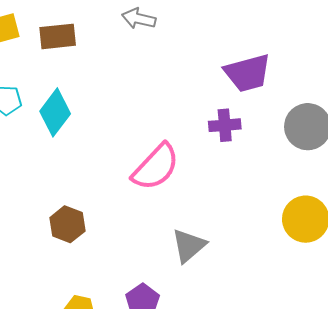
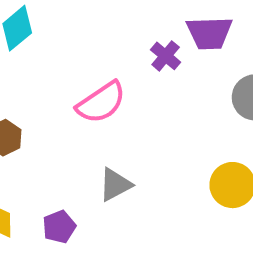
purple cross: (225, 125) -> (166, 56), moved, turned 32

